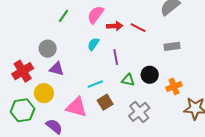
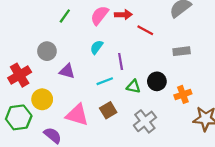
red arrow: (115, 26) -> (123, 15), moved
purple triangle: (57, 69) -> (67, 71), moved
cyan line: (95, 84) -> (105, 81), moved

